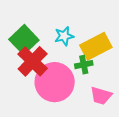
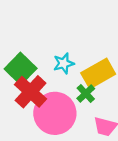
green cross: (84, 65) -> (86, 94), turned -30

